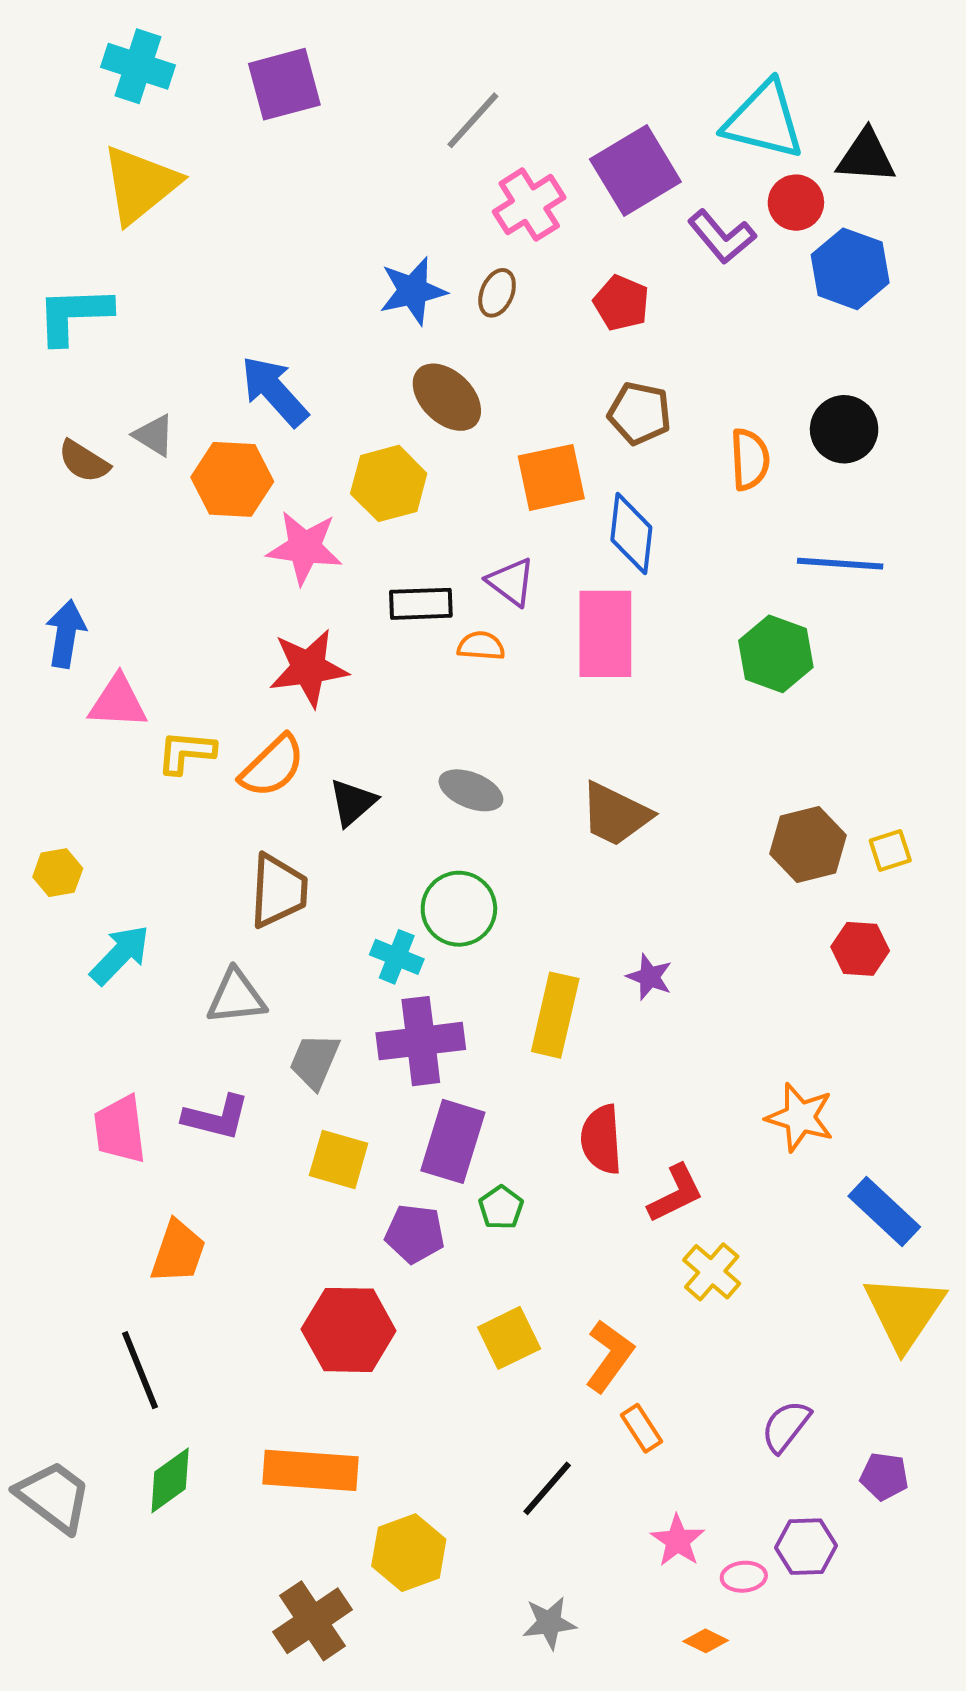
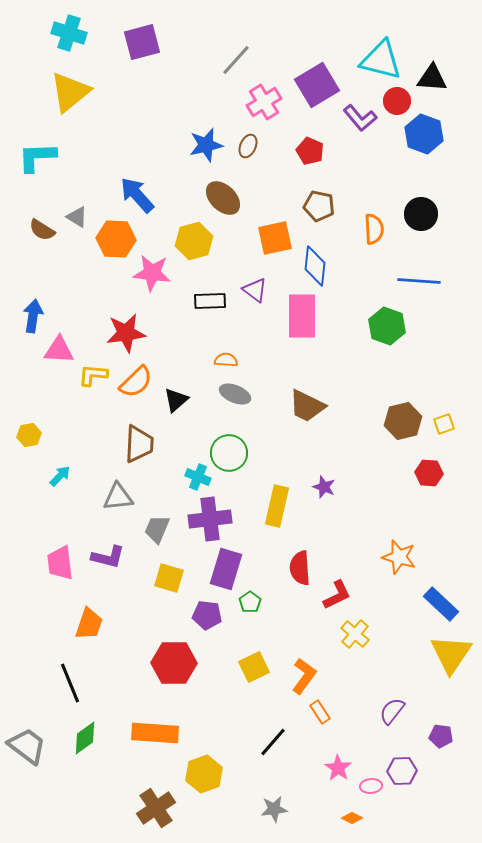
orange semicircle: (481, 646) -> (226, 360), moved
red star: (308, 668) -> (126, 333), moved
cyan arrow: (120, 955) -> (60, 476), size x0.7

